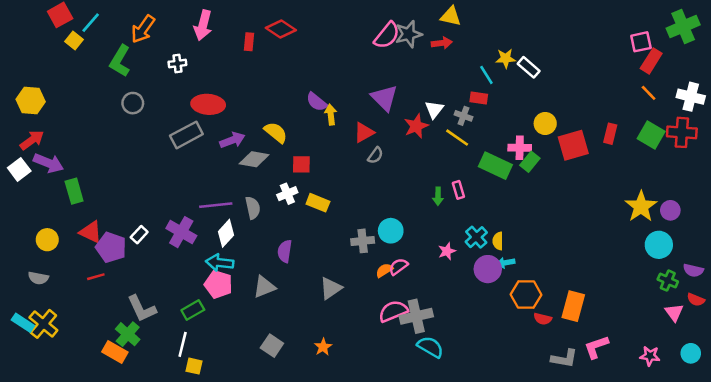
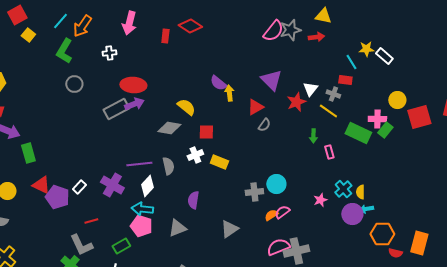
cyan line: (91, 23) -> (60, 21), moved
purple arrow: (232, 140) -> (134, 104), moved
green arrow: (438, 196) -> (313, 136), moved
red line: (96, 277) -> (91, 221), moved

